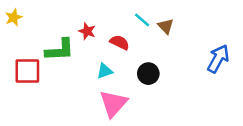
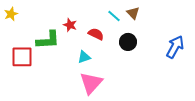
brown triangle: (166, 26) -> (133, 13), moved
black circle: (148, 74) -> (128, 42), moved

